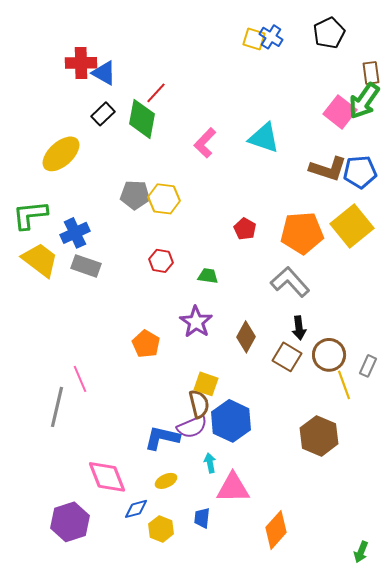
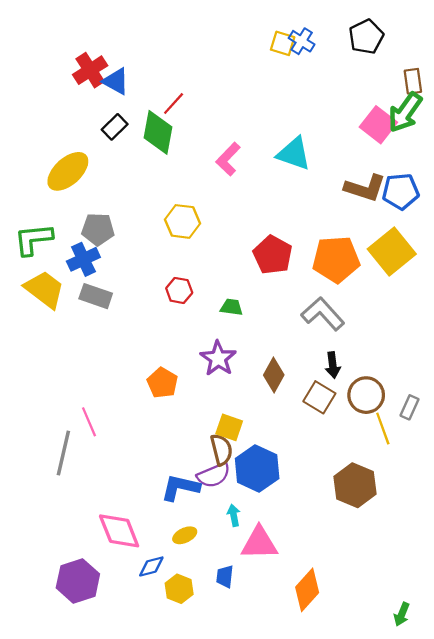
red cross: (81, 63) -> (90, 70), turned -32
gray pentagon: (135, 195) -> (98, 229), moved
red pentagon: (245, 229) -> (273, 255), size x1.6

